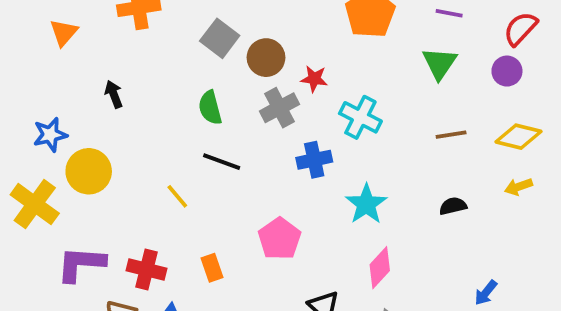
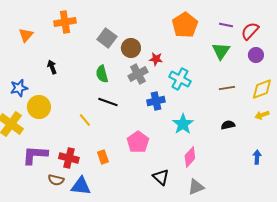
red semicircle: (520, 29) -> (250, 31), moved
yellow diamond: (519, 137) -> (262, 89), turned -35
blue arrow: (486, 293) -> (257, 157), moved, turned 144

